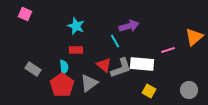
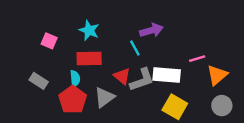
pink square: (25, 14) -> (49, 41), moved
orange triangle: (194, 37) -> (217, 75), moved
red rectangle: (76, 50) -> (89, 59), size x1.5
yellow square: (149, 91) -> (175, 107), size x1.5

